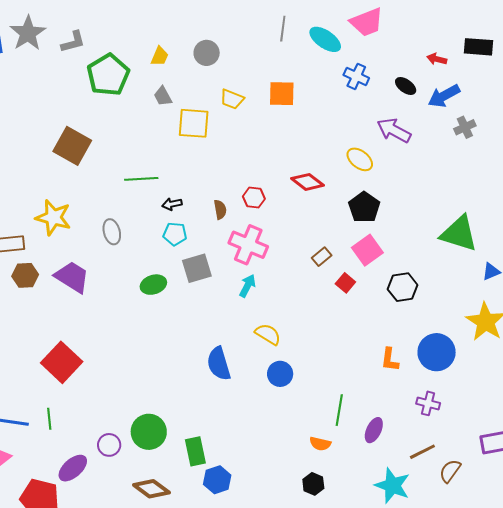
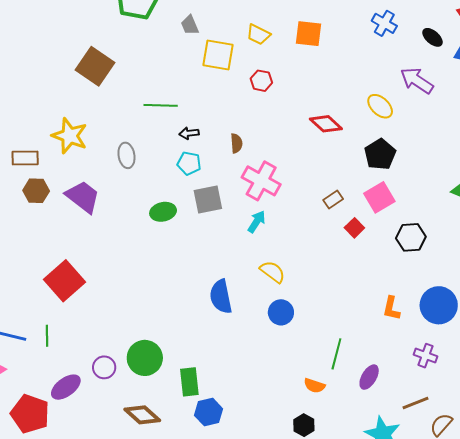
red hexagon: (254, 198) -> (261, 81), moved

